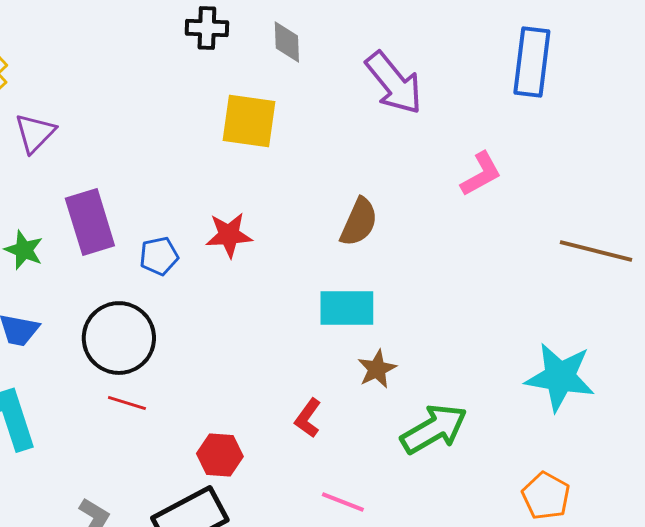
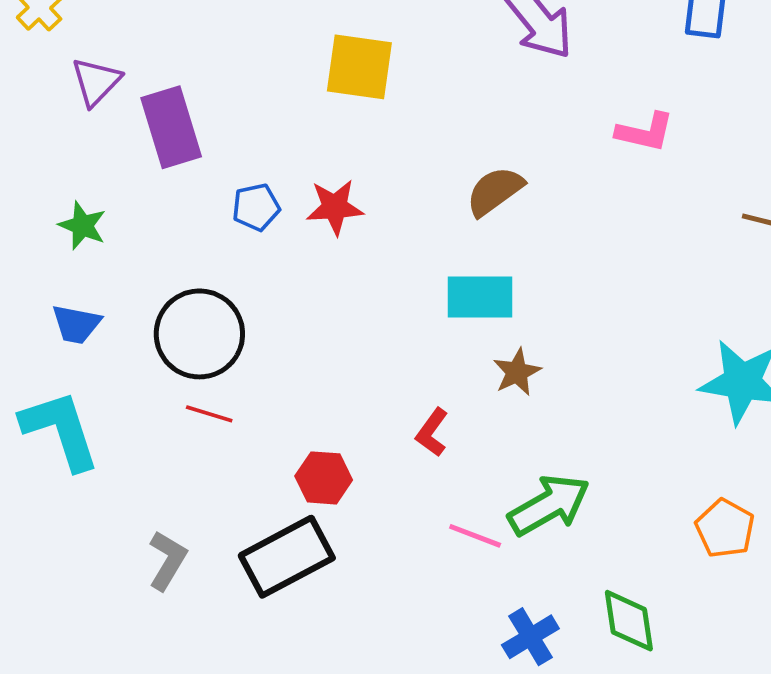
pink L-shape: (481, 174) -> (645, 132), turned 42
purple rectangle: (90, 222) -> (171, 127), moved
brown semicircle: (359, 222) -> (495, 191), turned -150
blue pentagon: (159, 256) -> (256, 207), moved
green arrow: (434, 429) -> (549, 505), moved

